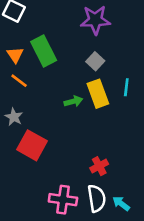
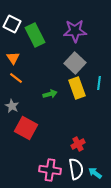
green rectangle: (44, 51) -> (35, 35), moved
gray square: (95, 61) -> (75, 63), size x1.5
green arrow: (73, 101) -> (50, 94), moved

